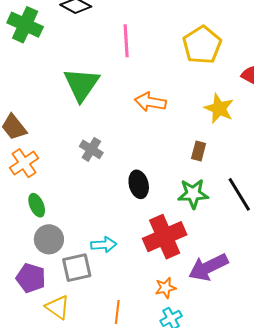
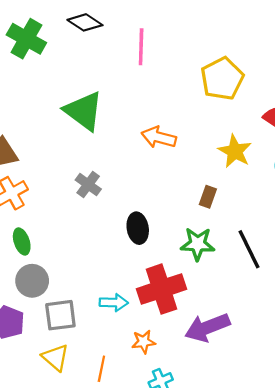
pink line: (126, 41) -> (141, 47), moved
green triangle: (81, 84) -> (84, 111), turned -33
cyan arrow: (104, 245) -> (114, 303), moved
orange star: (165, 288) -> (144, 342), moved
yellow triangle: (58, 307) -> (56, 358), moved

